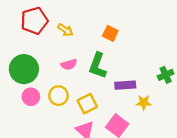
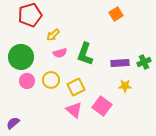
yellow arrow: (65, 30) -> (53, 35), moved, turned 104
orange square: (110, 33) -> (116, 14), moved, turned 32
purple rectangle: (125, 85) -> (120, 63), moved

